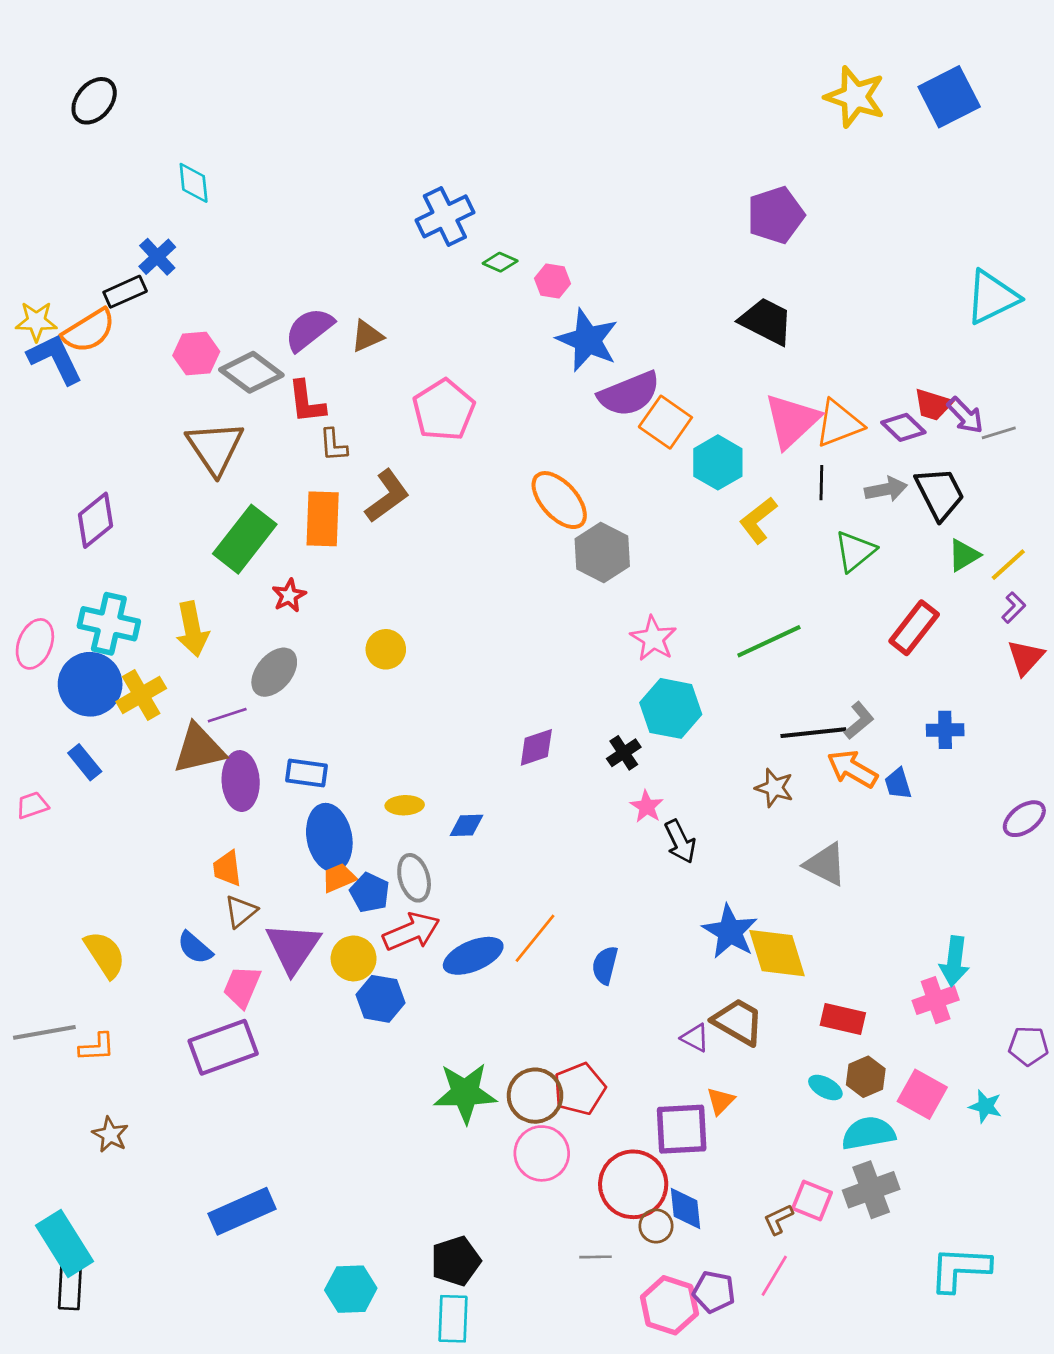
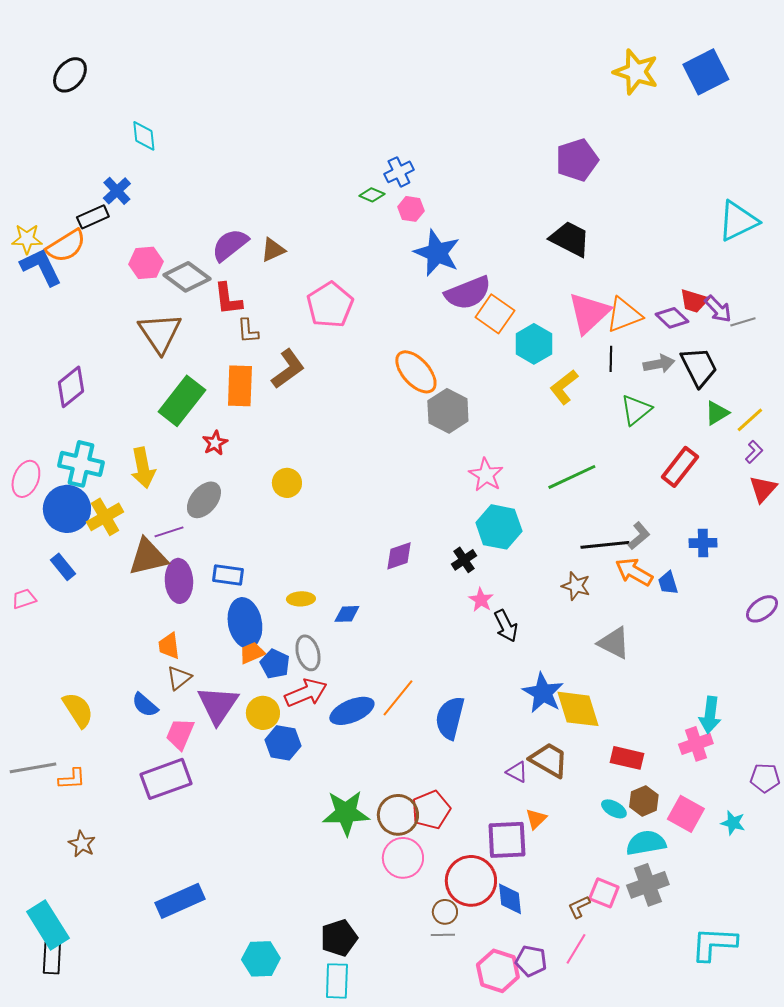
blue cross: (445, 216) -> (399, 172), moved, size x0.7
blue semicircle: (605, 965) -> (450, 718), size x1.5
brown circle: (656, 1226) -> (445, 912), moved

